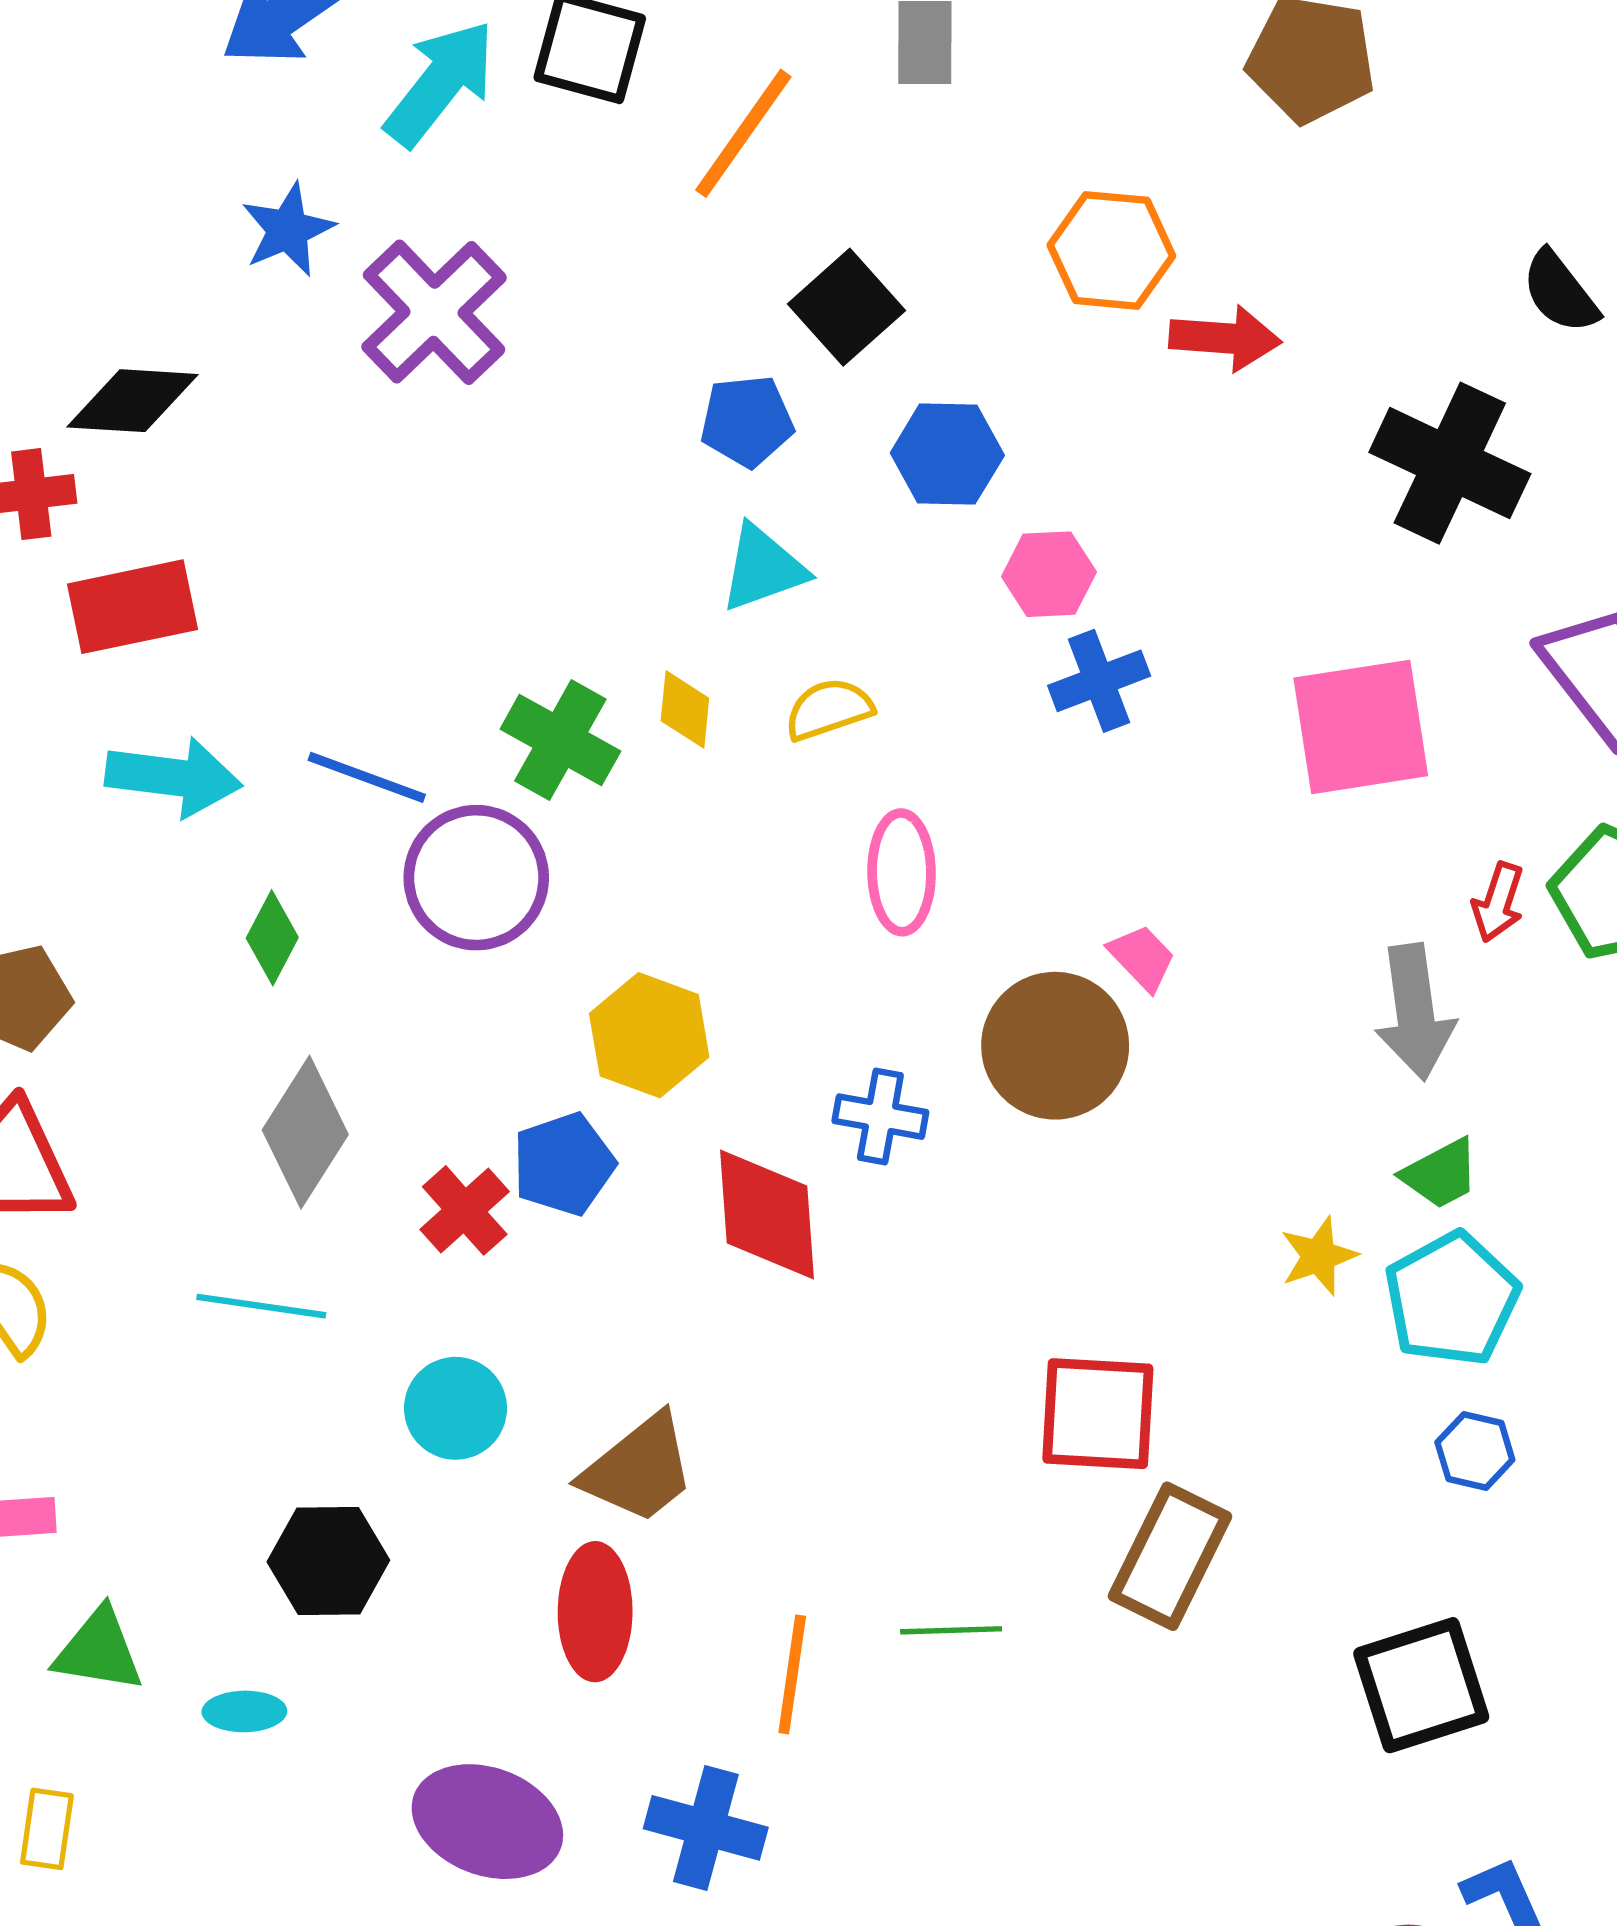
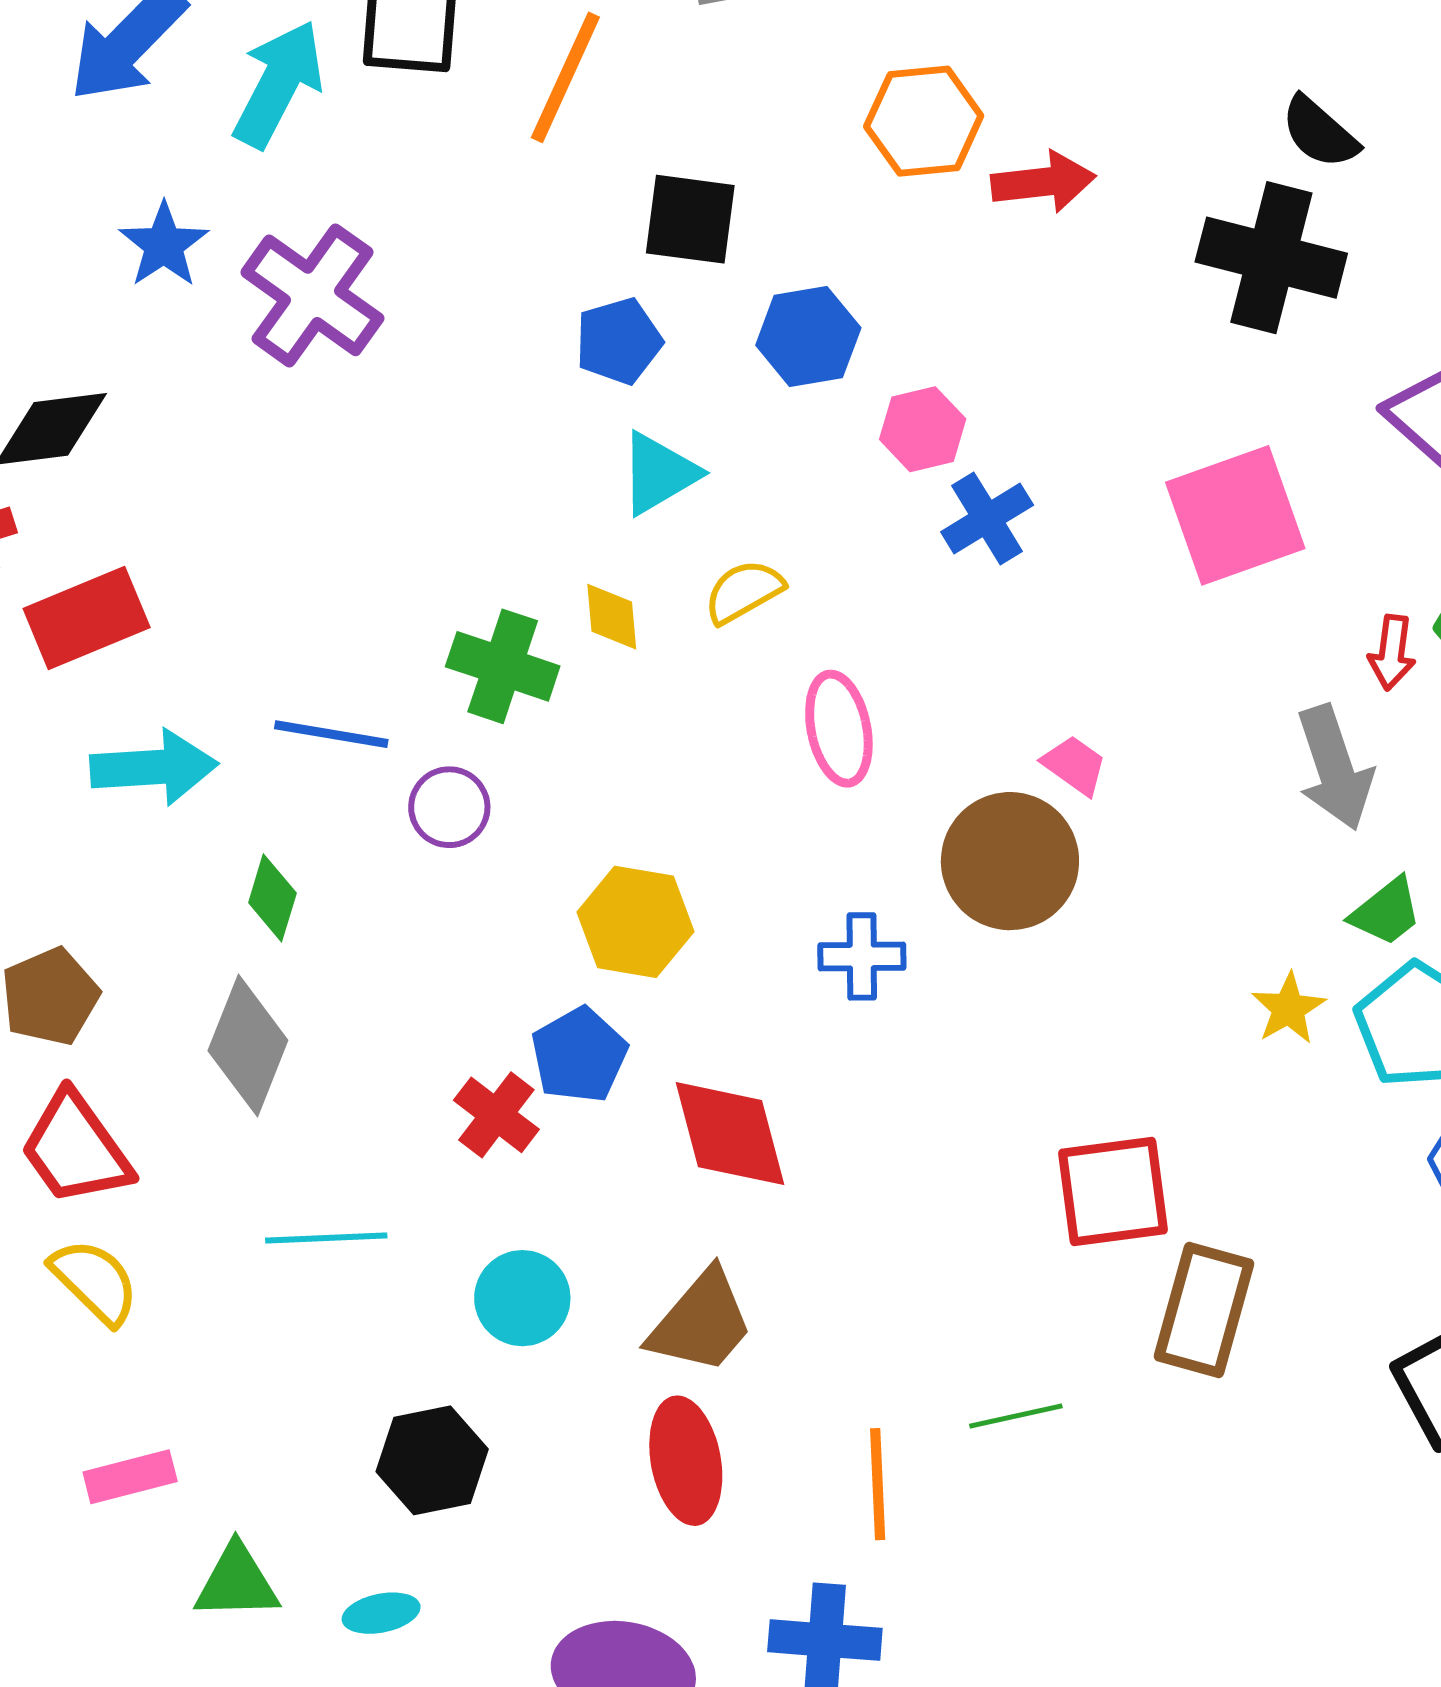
black semicircle: (1560, 292) -> (1319, 132), moved
black square: (846, 307) -> (690, 219), turned -30
purple circle: (476, 878) -> (449, 807), size x0.6
gray diamond: (305, 1132) -> (248, 1046), moved
red diamond: (767, 1214) -> (730, 1134), moved

